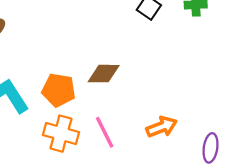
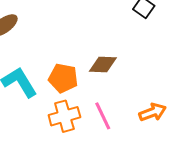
orange cross: (61, 134) -> (64, 116), turned -32

